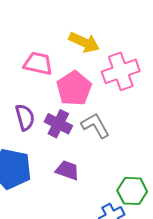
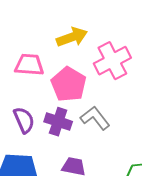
yellow arrow: (84, 42) -> (72, 37), turned -36

